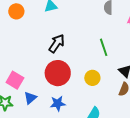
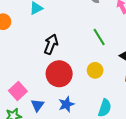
pink square: (15, 80) -> (18, 91), turned 30

